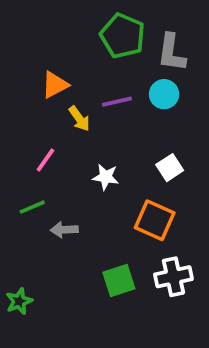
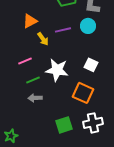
pink line: (45, 160) -> (25, 61), turned 32
white square: (170, 168) -> (91, 65), turned -32
white star: (106, 177) -> (57, 70), size x1.6
green line: (32, 207) -> (33, 80), moved

